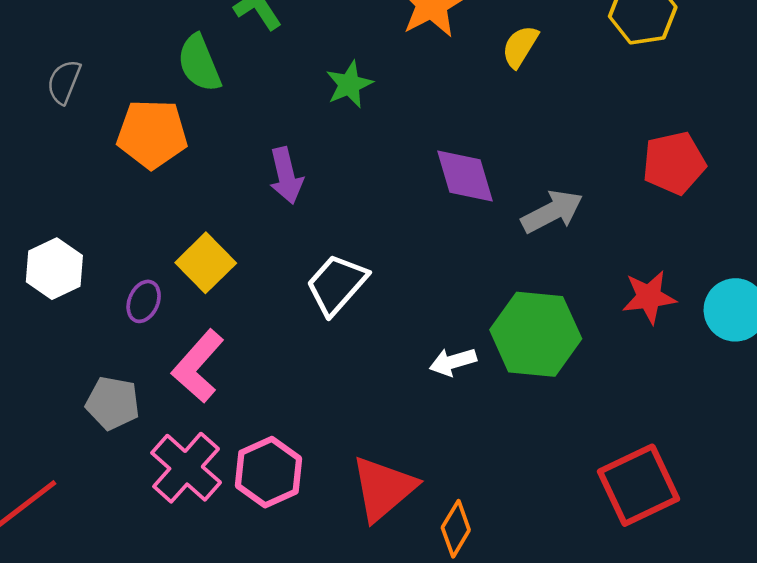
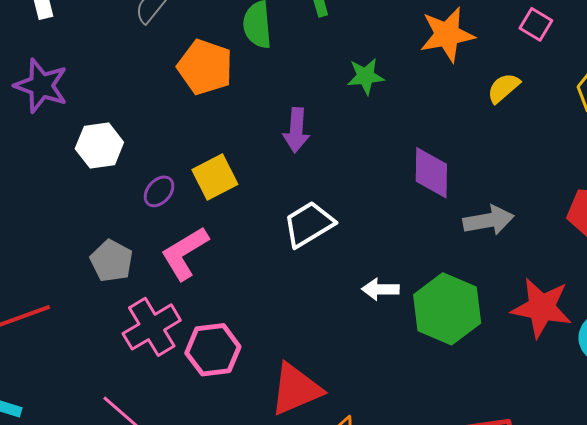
red star: (649, 297) -> (542, 308), size x1.4
white arrow: (453, 362) -> (380, 289), moved

